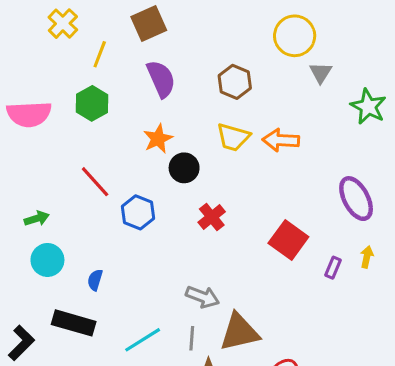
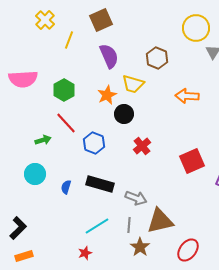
green hexagon: (92, 103) -> (64, 90), moved
yellow trapezoid: (233, 137) -> (133, 84), moved
green arrow: (37, 219) -> (43, 140), moved
red square: (288, 240) -> (192, 161), turned 30
black rectangle: (74, 323) -> (100, 184), moved

